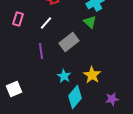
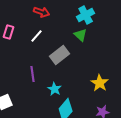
purple line: (41, 51) -> (33, 74), moved
yellow star: (92, 75) -> (100, 83), moved

